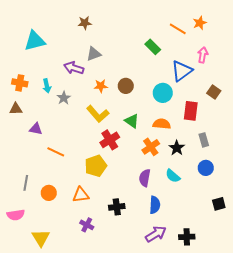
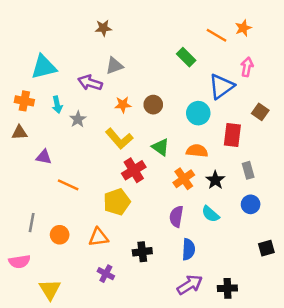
cyan triangle: (35, 41) -> (44, 67), moved

